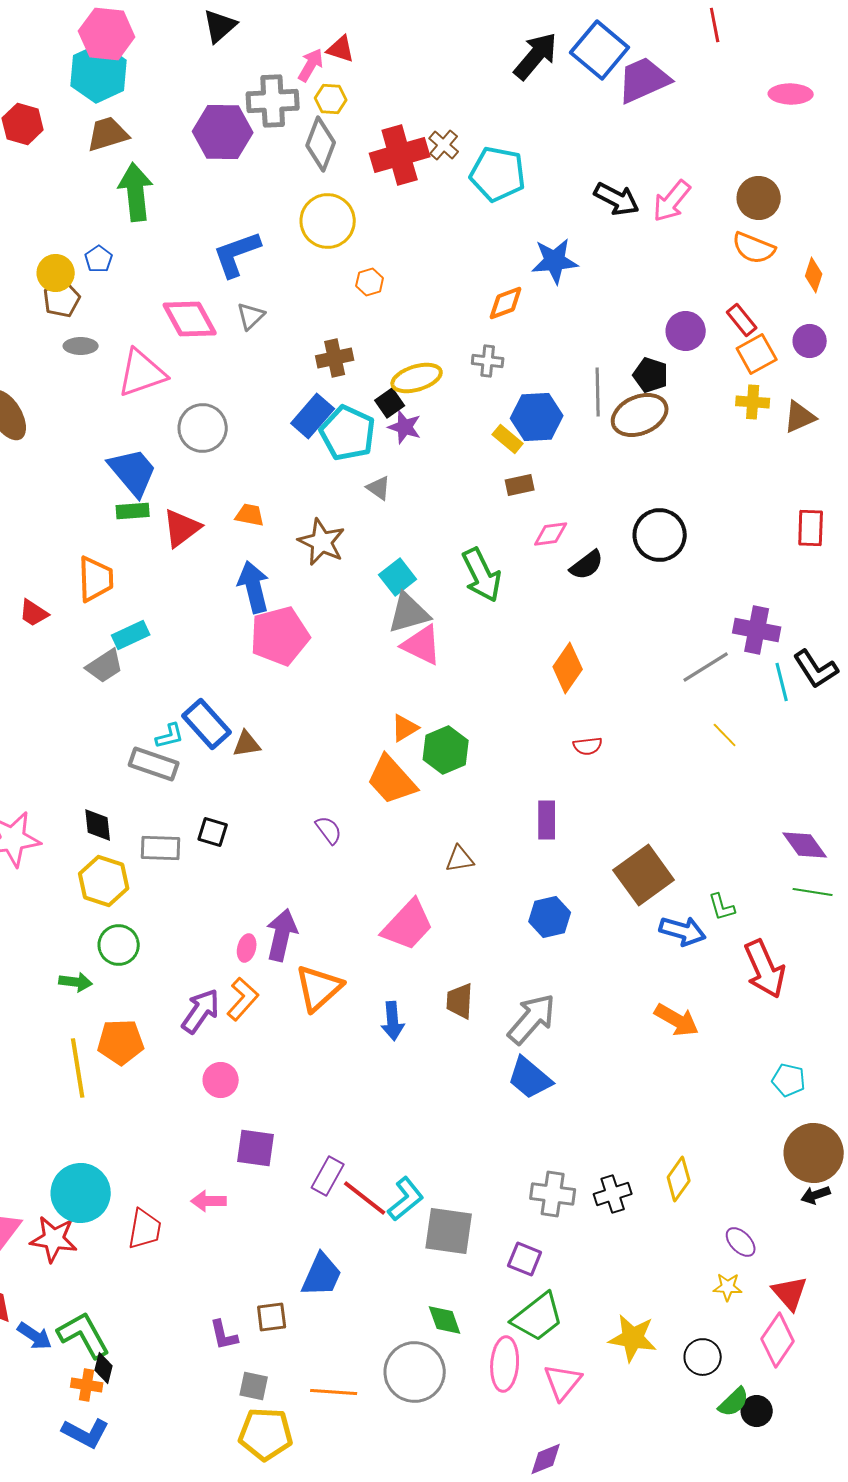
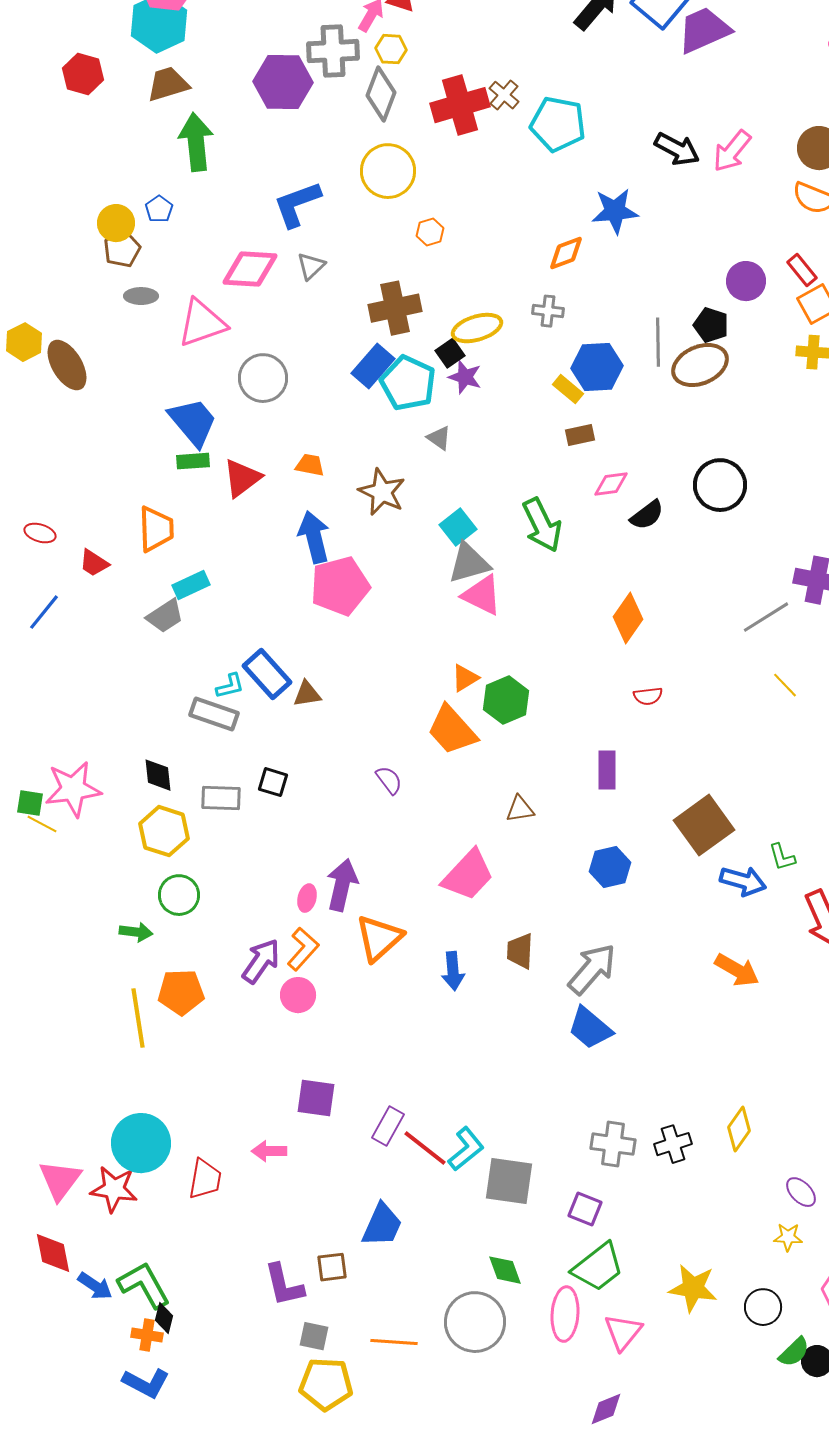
pink diamond: (190, 319) -> (250, 269), turned -58
brown cross: (335, 358) -> (395, 308), size x1.4
pink circle: (221, 1080) -> (298, 995), moved
purple L-shape: (224, 1335) -> (284, 1285), size x1.4

